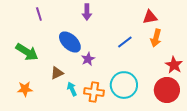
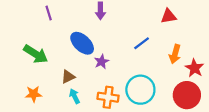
orange arrow: (156, 38) -> (175, 54), moved
cyan arrow: (72, 89) -> (75, 96), moved

